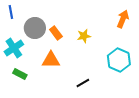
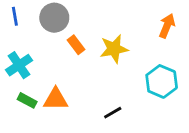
gray circle: (35, 28) -> (54, 18), moved
yellow star: (84, 36) -> (114, 49), size x1.5
orange triangle: (51, 60) -> (56, 99), moved

